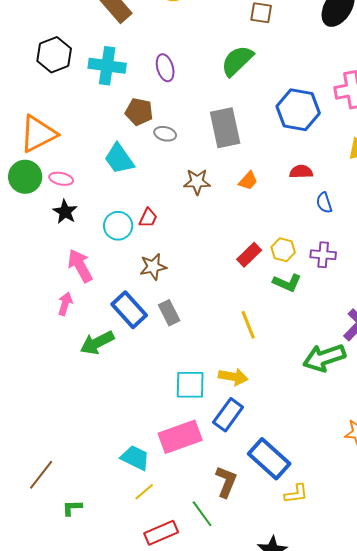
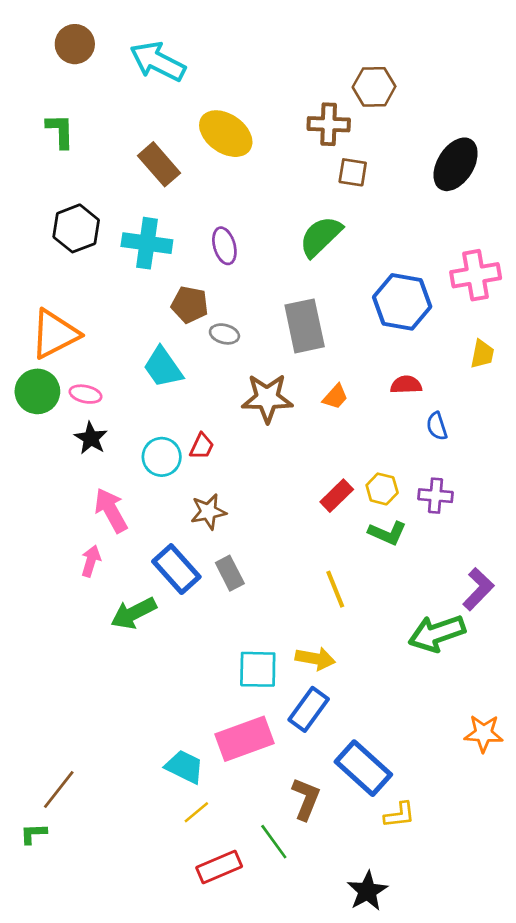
brown star: (197, 182) -> (267, 398), size x1.4
green L-shape: (72, 508) -> (33, 834), moved

